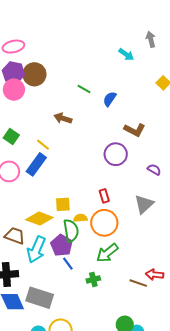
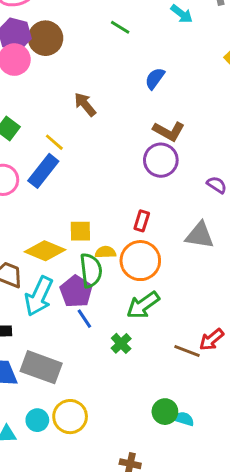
green line: (84, 89) -> (120, 27), moved
brown arrow: (63, 118) -> (85, 104), turned 30
brown L-shape: (135, 130) -> (169, 131), moved
red rectangle: (104, 196) -> (142, 221), turned 32
gray triangle: (144, 204) -> (200, 235), turned 50
red arrow: (155, 275) -> (211, 340), turned -48
green cross: (93, 279) -> (121, 343), turned -32

